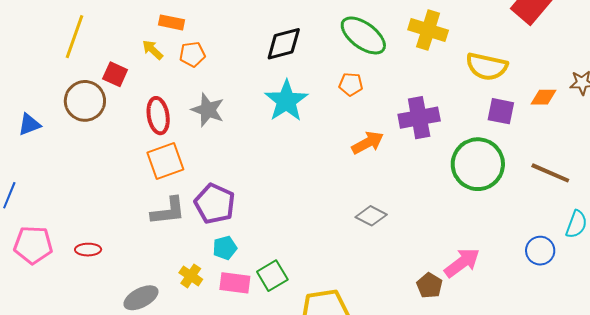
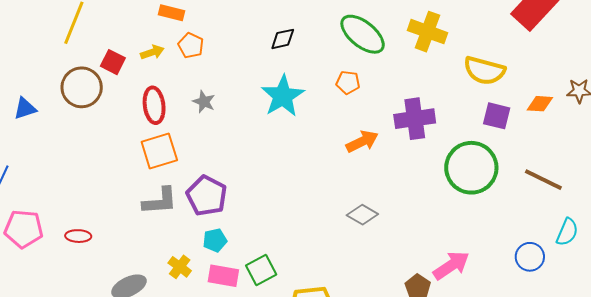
black diamond: (284, 44) -> (283, 39), size x0.7
yellow arrow: (153, 50) -> (152, 52), moved, turned 115
orange pentagon: (192, 54) -> (191, 45), turned 30
gray star: (208, 110) -> (204, 102), size x0.7

